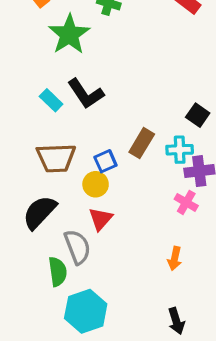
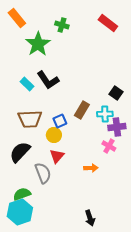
orange arrow: (175, 258) -> (91, 168), moved, turned -104
green semicircle: (58, 272) -> (22, 194), moved, turned -102
cyan hexagon: (86, 311) -> (20, 212), moved
black arrow: (176, 321) -> (90, 218), moved

